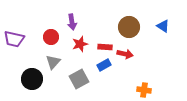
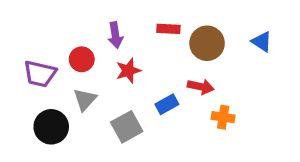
purple trapezoid: (14, 39) -> (40, 74), moved
red rectangle: (105, 47) -> (168, 29), moved
orange cross: (144, 90) -> (223, 117), moved

